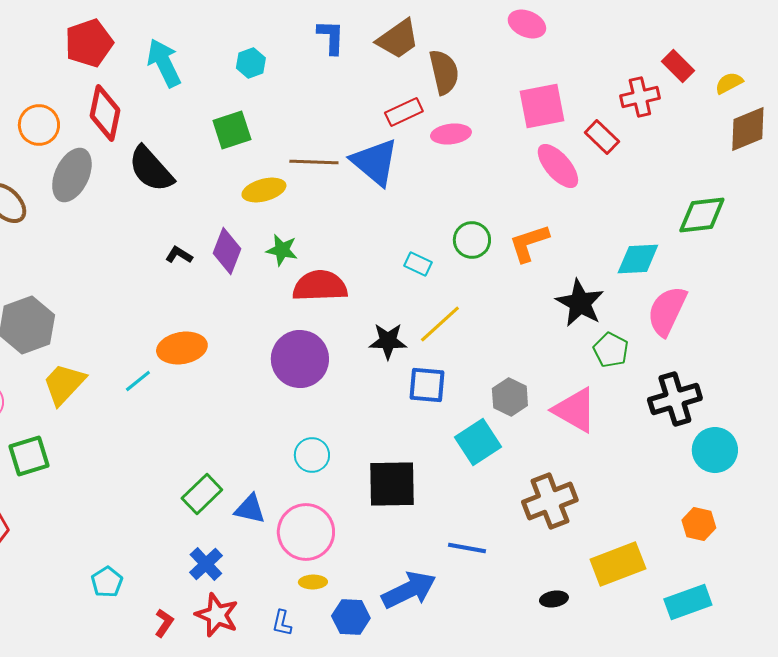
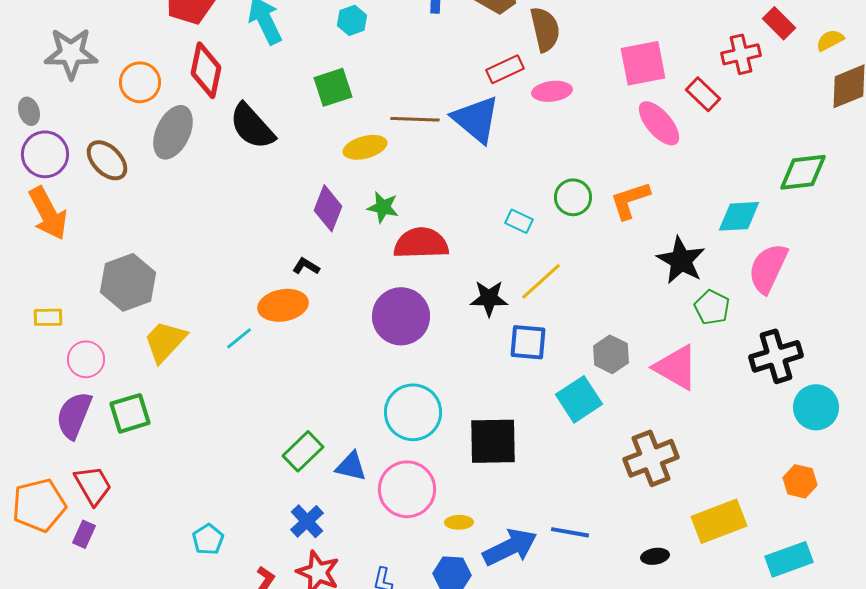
black L-shape: (179, 255) -> (306, 266), moved
cyan circle: (312, 455) -> (413, 412), size x1.6
blue line: (467, 548) -> (570, 532), moved
yellow ellipse: (313, 582) -> (459, 522), moved

